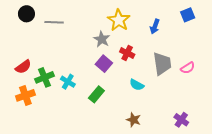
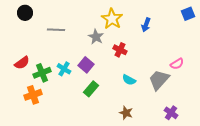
blue square: (188, 15) -> (188, 14), moved
gray line: (54, 22) -> (56, 30), moved
purple square: (104, 64) -> (86, 65), moved
gray trapezoid: (162, 64) -> (159, 80), moved, turned -130
cyan cross: (68, 82) -> (64, 69), moved
orange cross: (25, 95) -> (33, 95), moved

